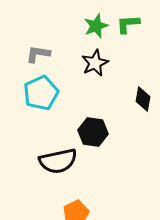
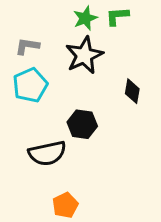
black star: (95, 63) -> (84, 55), size x1.4

